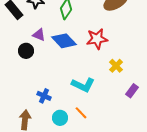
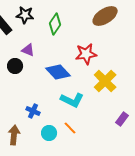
blue diamond: (64, 41) -> (58, 72), moved
yellow cross: (116, 66) -> (105, 81), size x1.6
purple rectangle: (132, 91) -> (122, 119), moved

